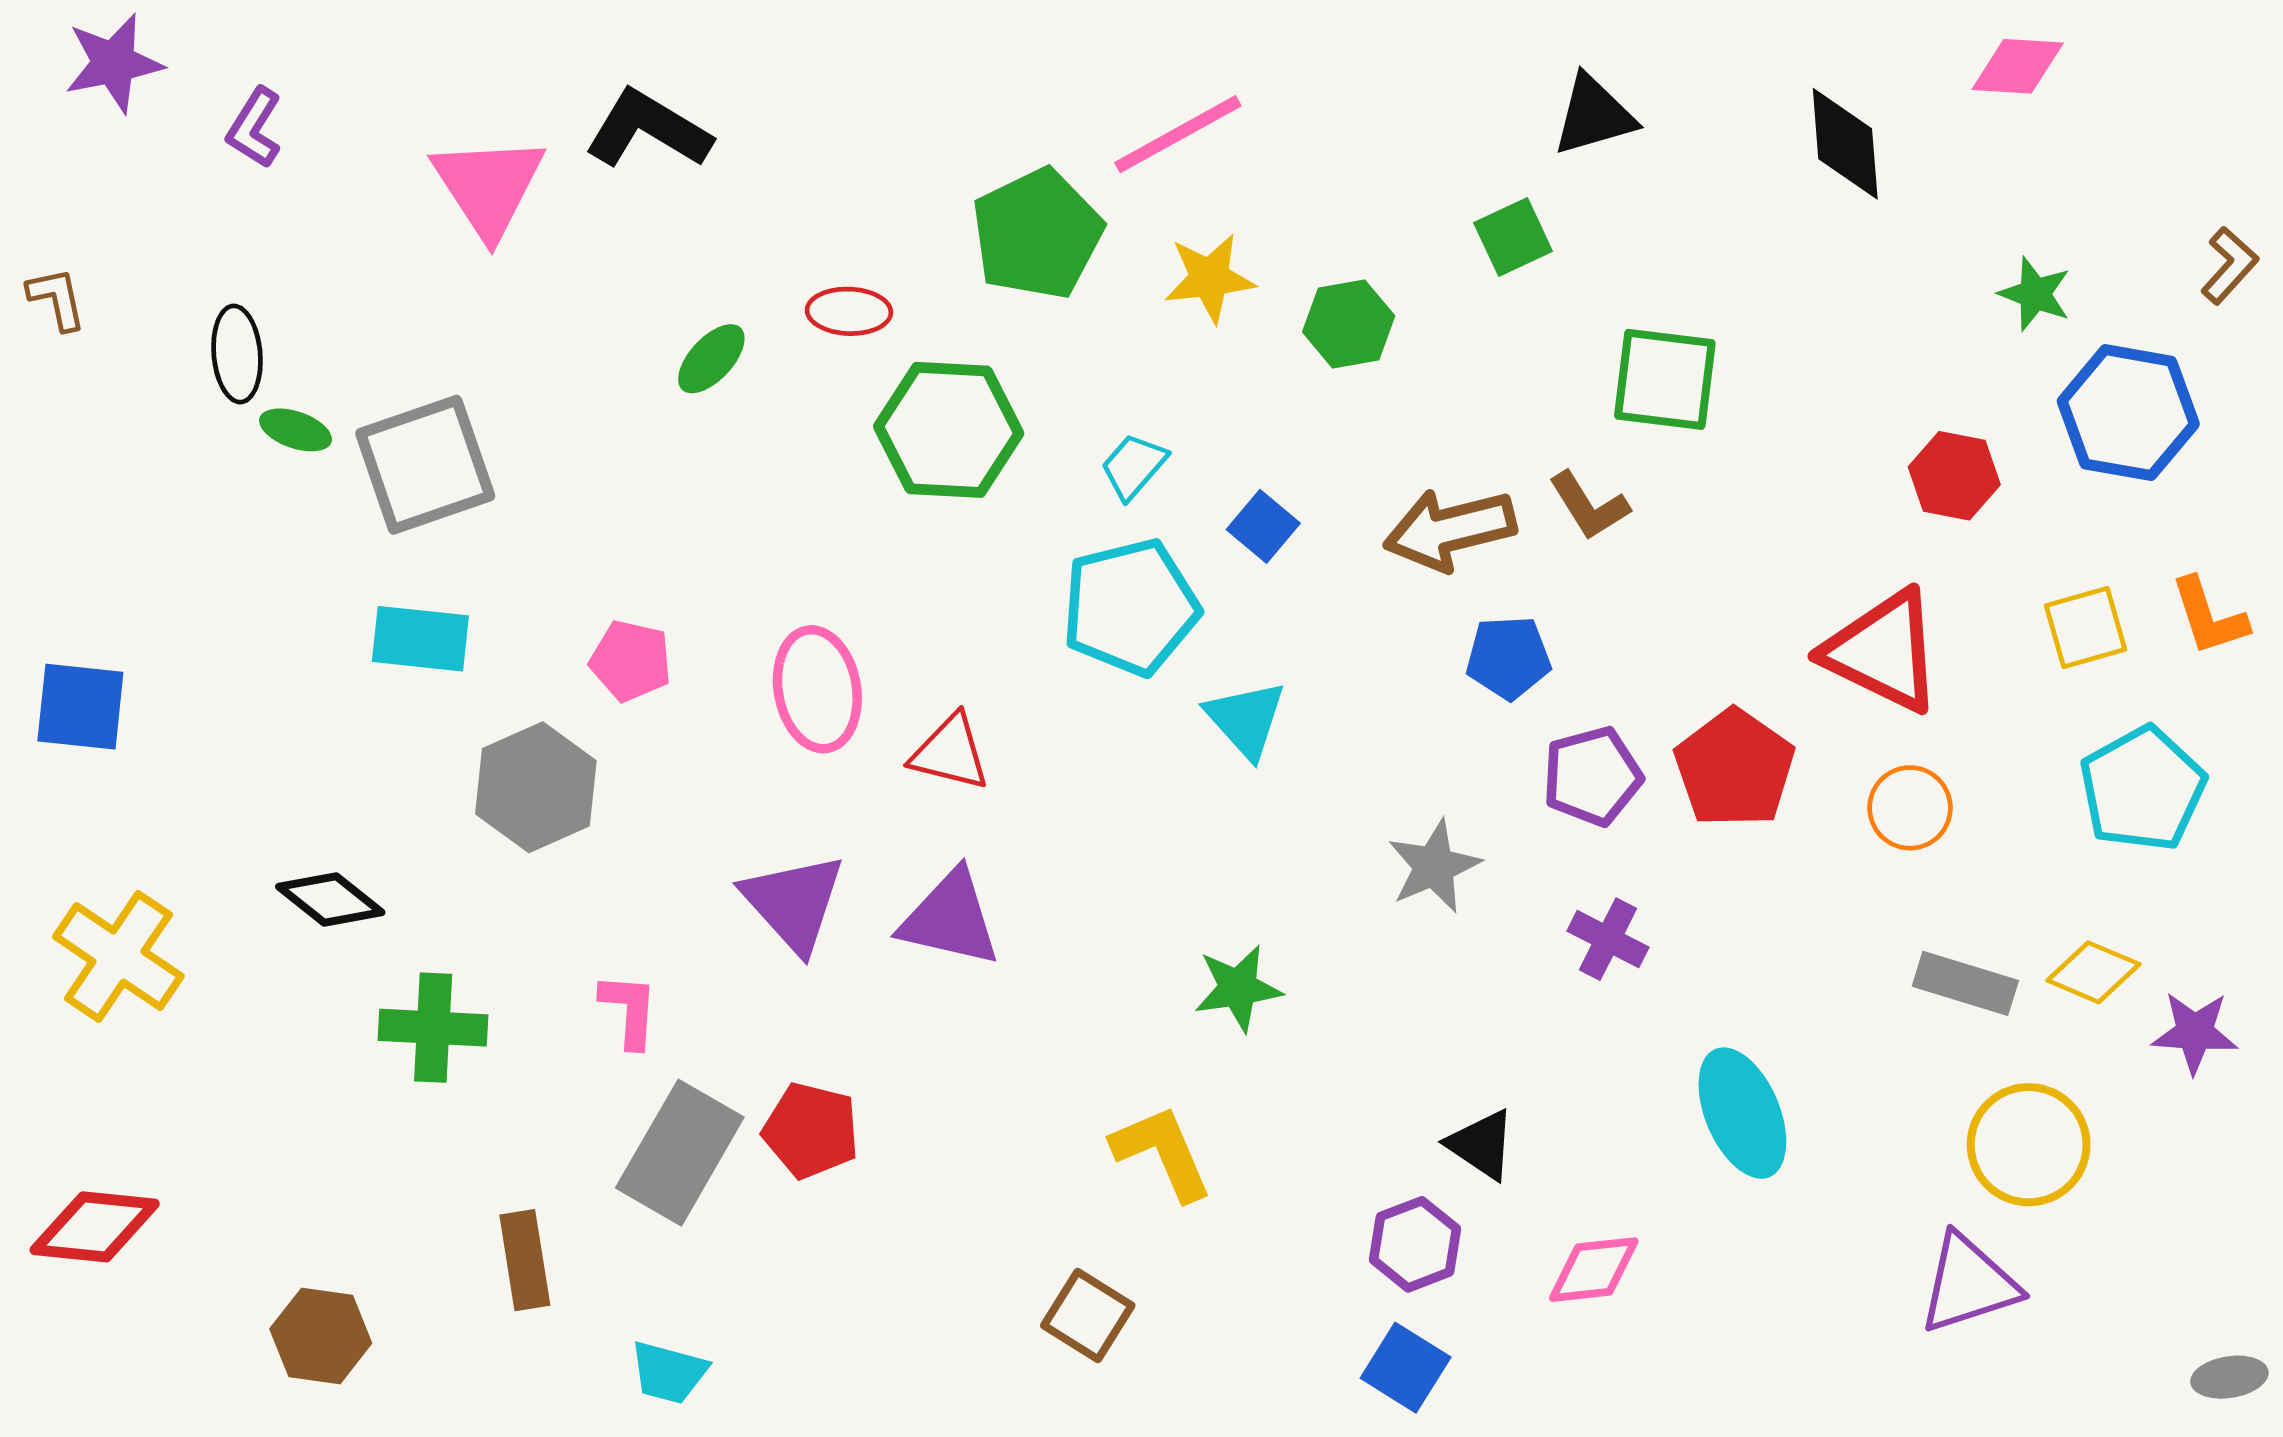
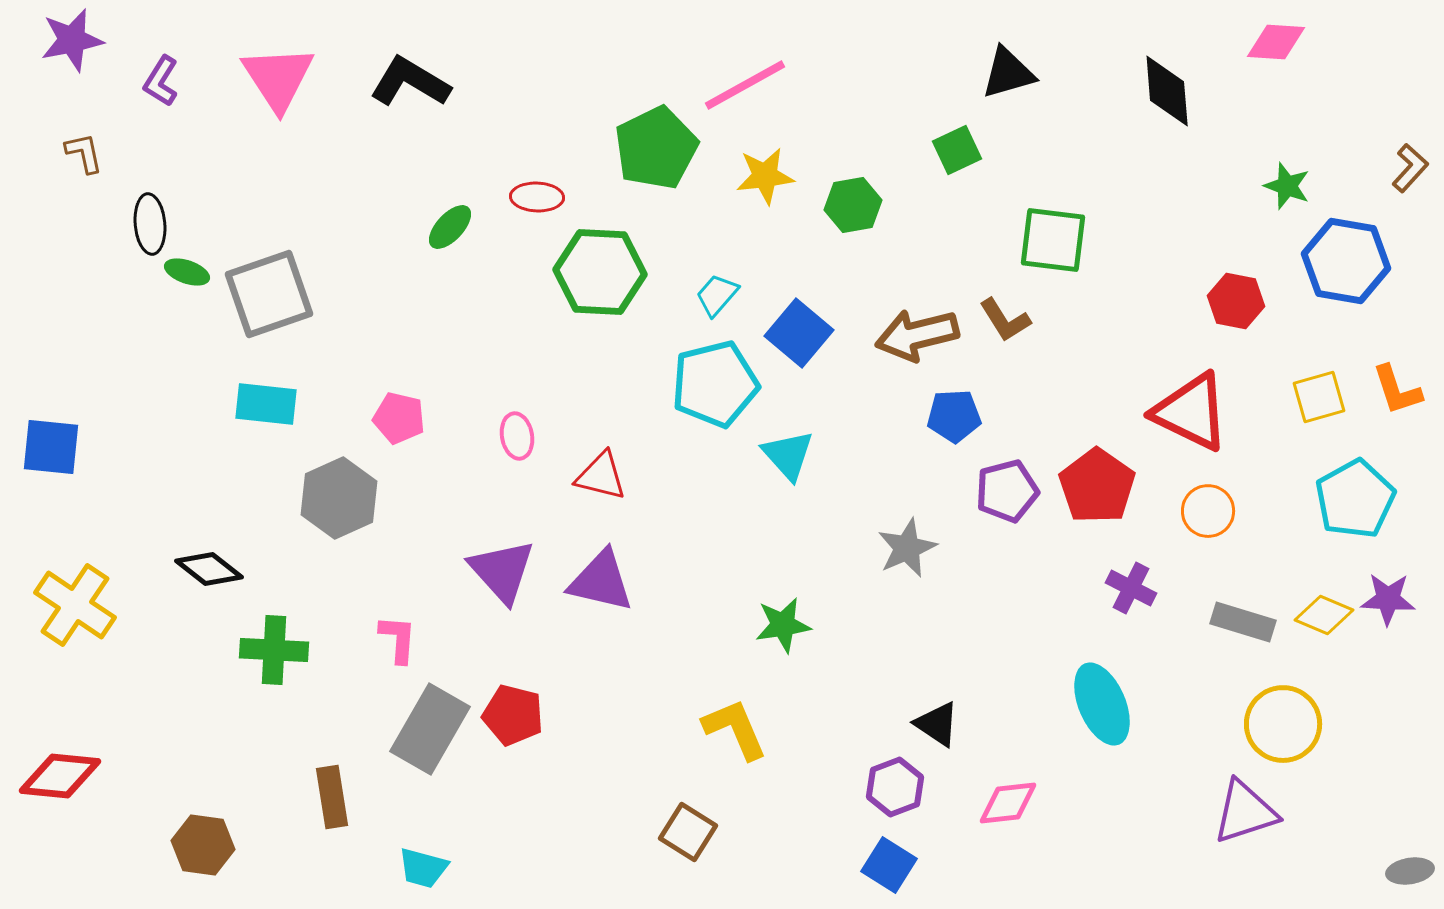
pink triangle: (488, 186) -> (278, 78), moved
brown L-shape: (57, 299) -> (84, 153), moved
blue square: (1263, 526) -> (799, 333), size x1.5
pink ellipse: (817, 689) -> (517, 436), size x0.6
purple cross: (1608, 939) -> (1131, 588), moved
purple star: (2195, 1032) -> (1388, 599), moved

